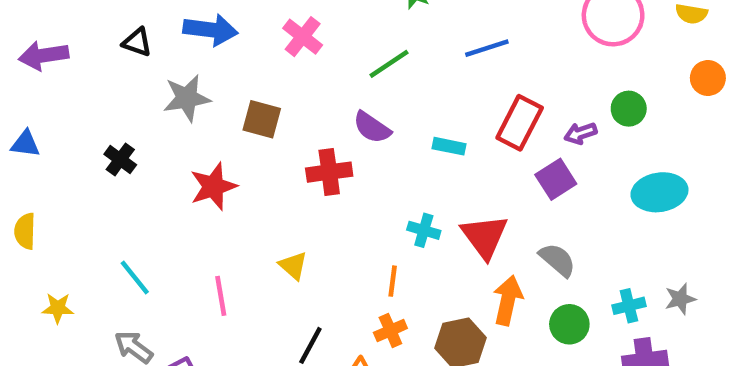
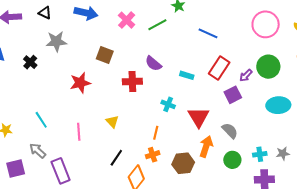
black triangle: (137, 42) -> (45, 13), moved
blue line: (487, 48) -> (208, 33), turned 36
green line: (389, 64) -> (157, 25), moved
gray star: (187, 98) -> (56, 41), moved
green circle: (629, 109) -> (268, 67), size x1.5
purple arrow: (581, 133) -> (246, 75), turned -32
black cross: (120, 159) -> (30, 62), moved
cyan cross: (424, 230) -> (168, 104), moved

